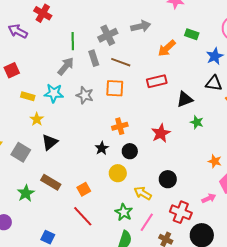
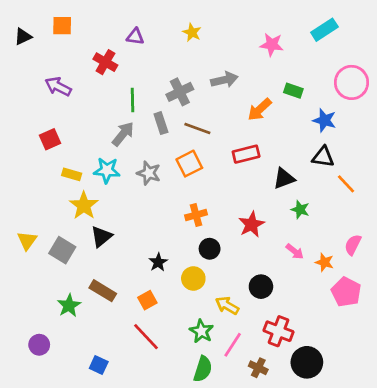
red cross: (43, 13) -> (105, 62), moved
blue star: (215, 56) -> (324, 120), turned -30
orange square: (115, 88) -> (189, 164), turned -30
yellow star: (37, 119) -> (84, 205), size x1.5
black star: (102, 148) -> (158, 262), moved
pink arrow: (209, 198) -> (295, 251), moved, turned 64

